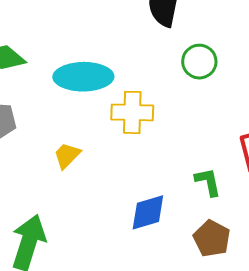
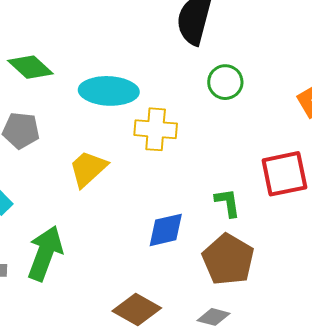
yellow trapezoid: (67, 155) -> (88, 169), size x1.4
brown pentagon: (212, 238) -> (228, 259), size x1.4

